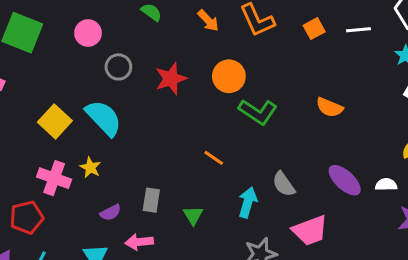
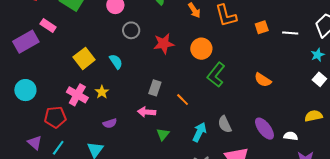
green L-shape: (258, 112) -> (216, 75), turned 85
cyan semicircle: (104, 118) -> (116, 62), size x0.6
gray rectangle: (151, 200) -> (155, 88), moved
pink arrow: (139, 242) -> (147, 112), moved

